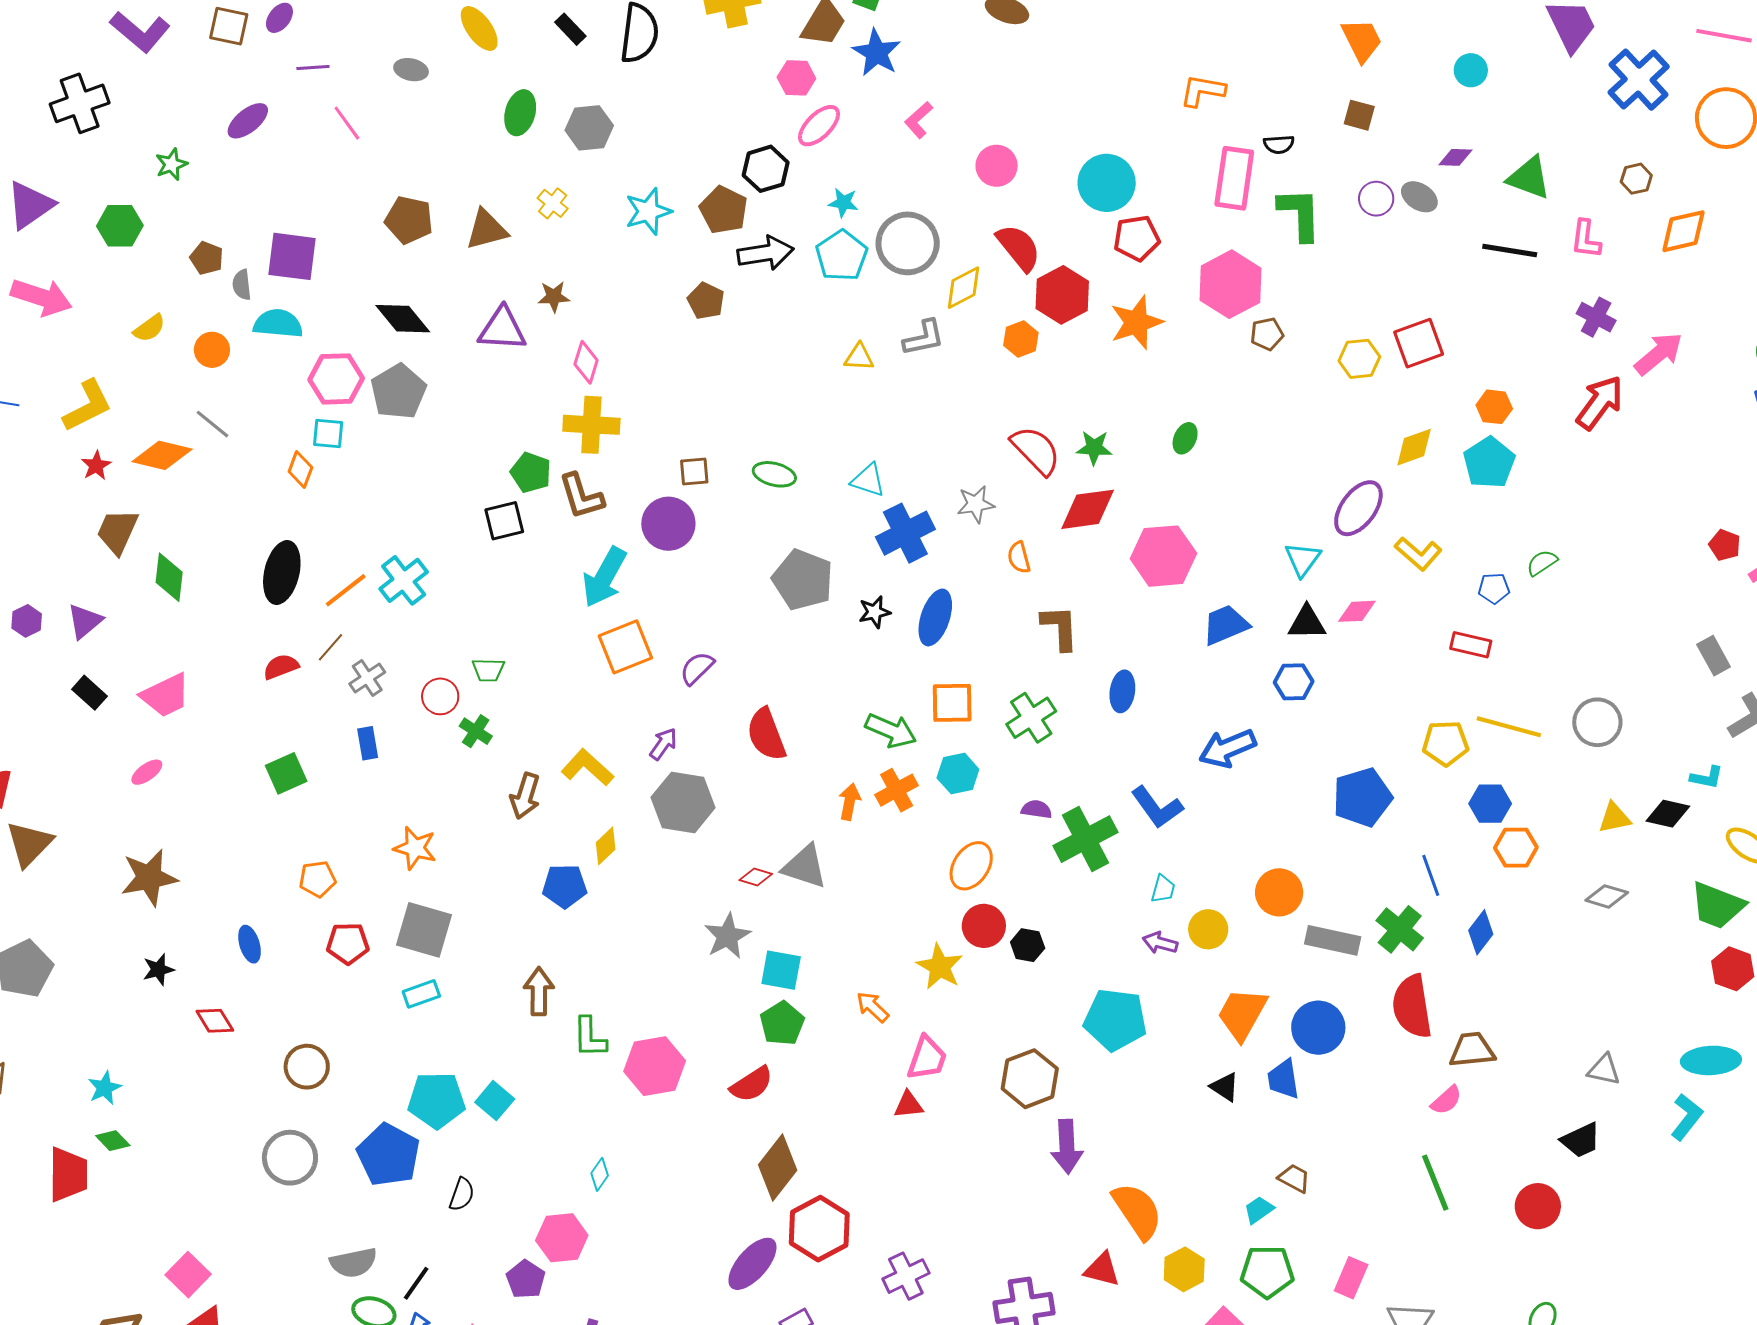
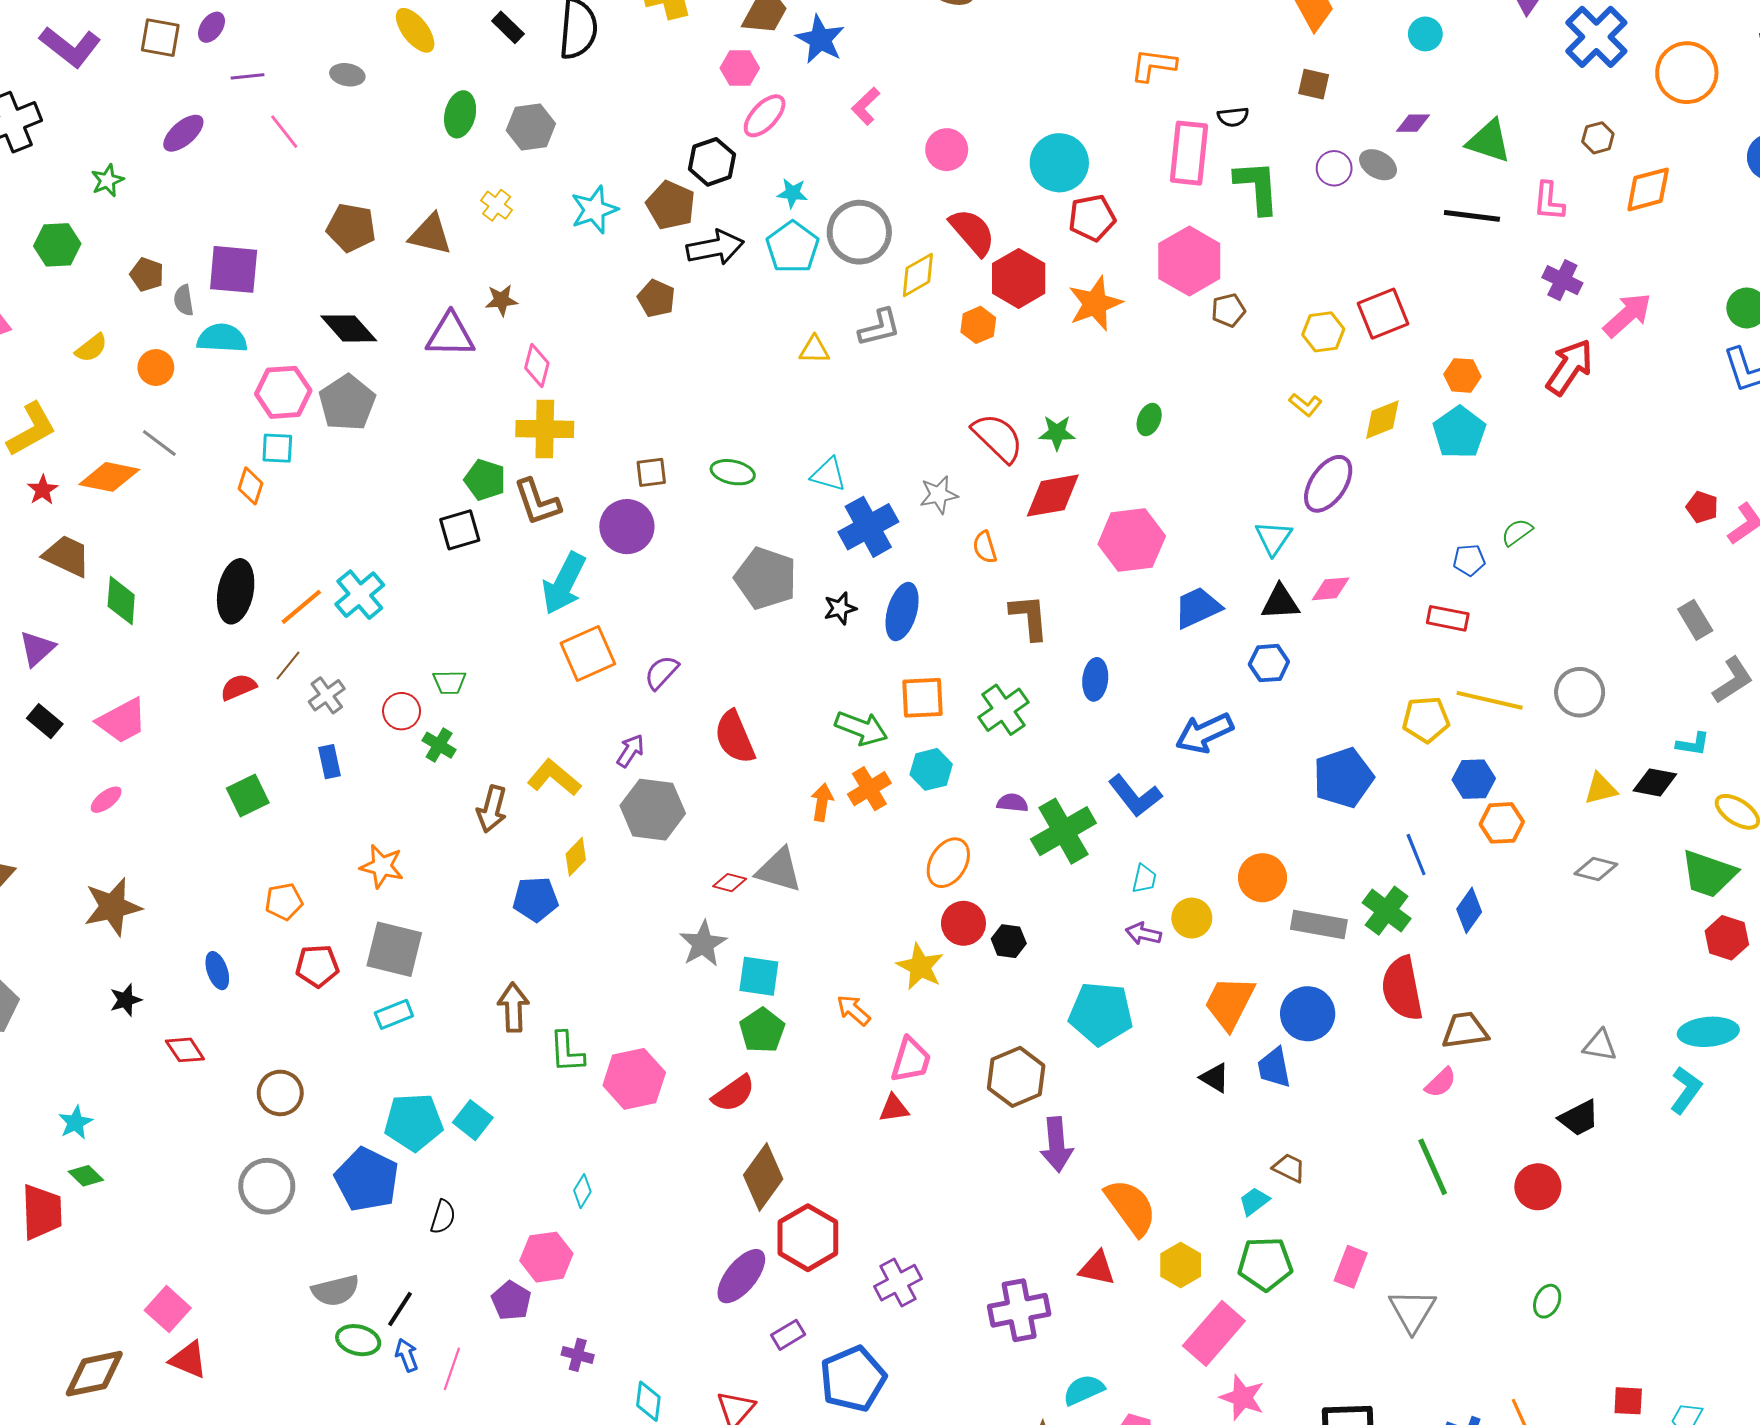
brown triangle: (486, 230) -> (430, 235), turned 30
brown trapezoid: (117, 531) -> (67, 556), turned 93
yellow L-shape: (1418, 554) -> (1305, 405), moved, size x0.7

